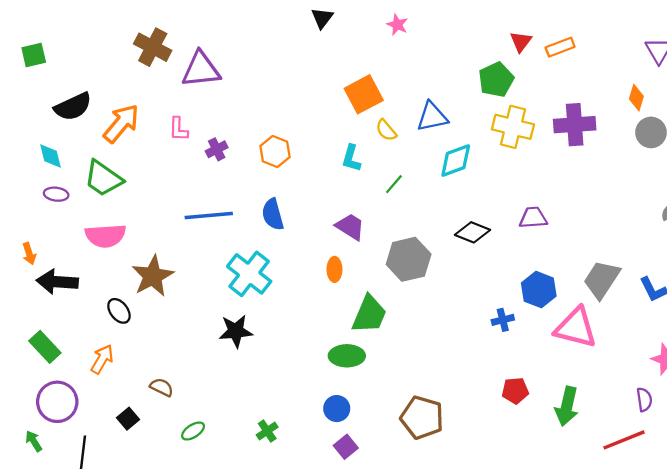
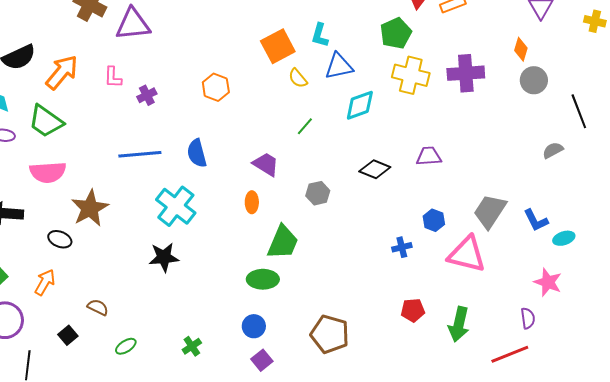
orange hexagon: (275, 152) -> (216, 87), moved
cyan L-shape: (351, 158) -> (320, 35), moved
gray hexagon: (409, 259) -> (318, 193), size x0.6
blue hexagon: (539, 290) -> (434, 220), size x0.7
black ellipse: (119, 311) -> (60, 239), turned -30

